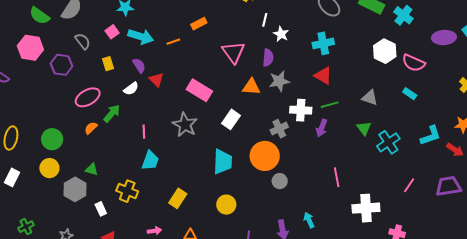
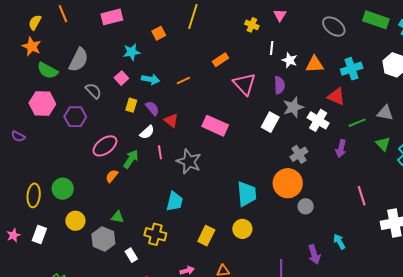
orange rectangle: (199, 24) -> (221, 60), moved
cyan arrow: (141, 36) -> (150, 79), size x0.7
cyan cross: (323, 43) -> (352, 69), moved
yellow rectangle: (108, 64) -> (131, 105), moved, turned 40
orange triangle: (251, 87) -> (315, 64), moved
green line: (330, 105) -> (357, 123), moved
white cross: (301, 110) -> (318, 120), moved, turned 35
white rectangle: (231, 119) -> (270, 122), moved
gray star: (185, 125) -> (189, 162), moved
pink line: (144, 132) -> (160, 152), moved
green circle: (52, 139) -> (63, 189), moved
yellow circle: (226, 205) -> (242, 229), moved

